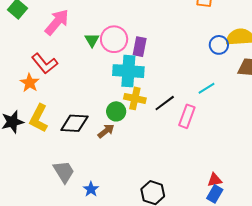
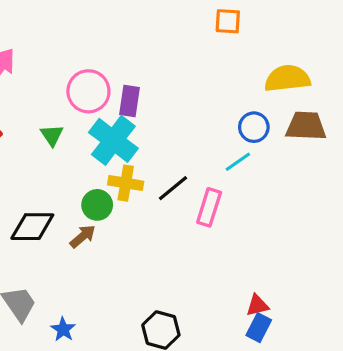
green triangle: (92, 40) -> (52, 135), moved
blue circle: (219, 45) -> (254, 127), moved
cyan cross: (128, 71) -> (113, 140), turned 36

